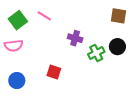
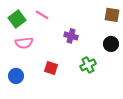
pink semicircle: (14, 46) -> (24, 43), moved
green cross: (96, 53) -> (88, 65), moved

